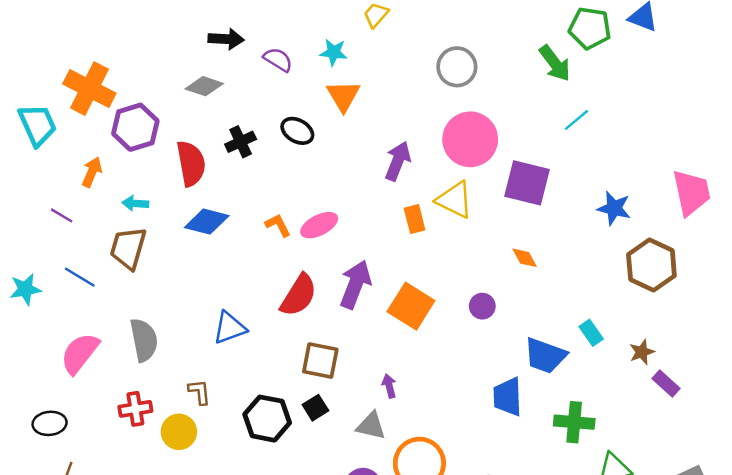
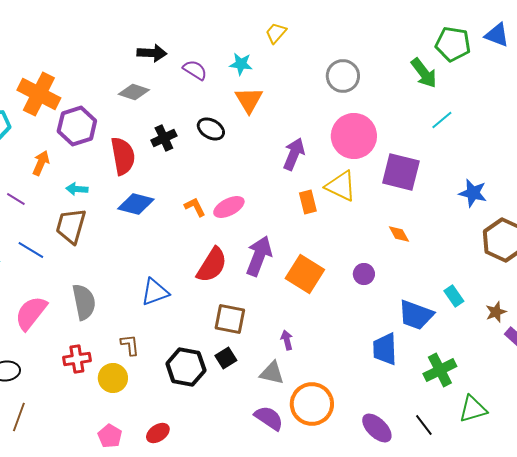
green cross: (574, 422) -> (440, 370), turned -32

